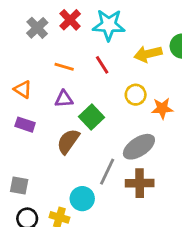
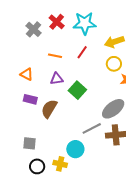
red line: (102, 65) -> (82, 52), turned 72
yellow circle: (136, 95) -> (114, 64), moved
brown semicircle: (68, 141) -> (49, 109), moved
gray line: (107, 172) -> (92, 128), turned 42

